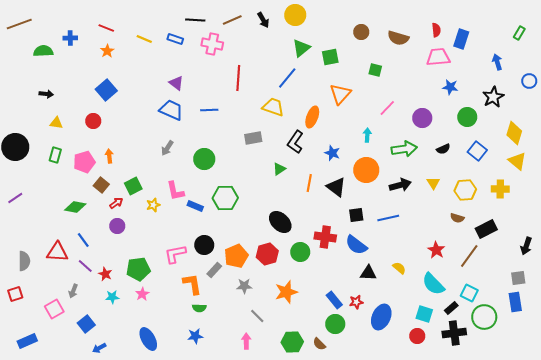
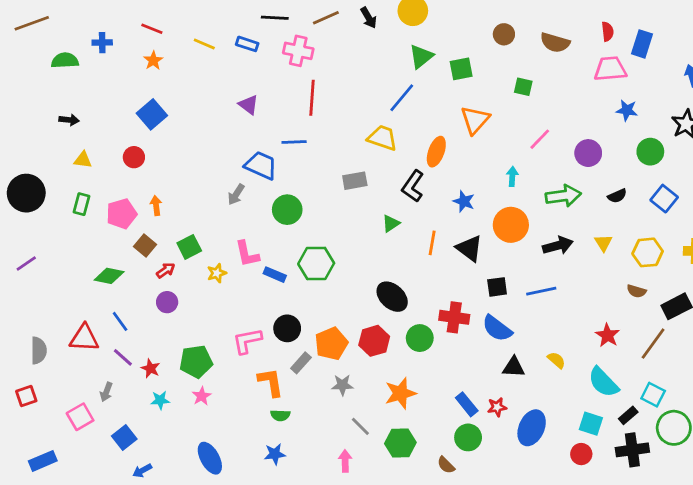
red line: (238, 78) -> (312, 98), moved
blue trapezoid: (171, 110) -> (261, 165), moved
green hexagon: (292, 342) -> (400, 443), moved

